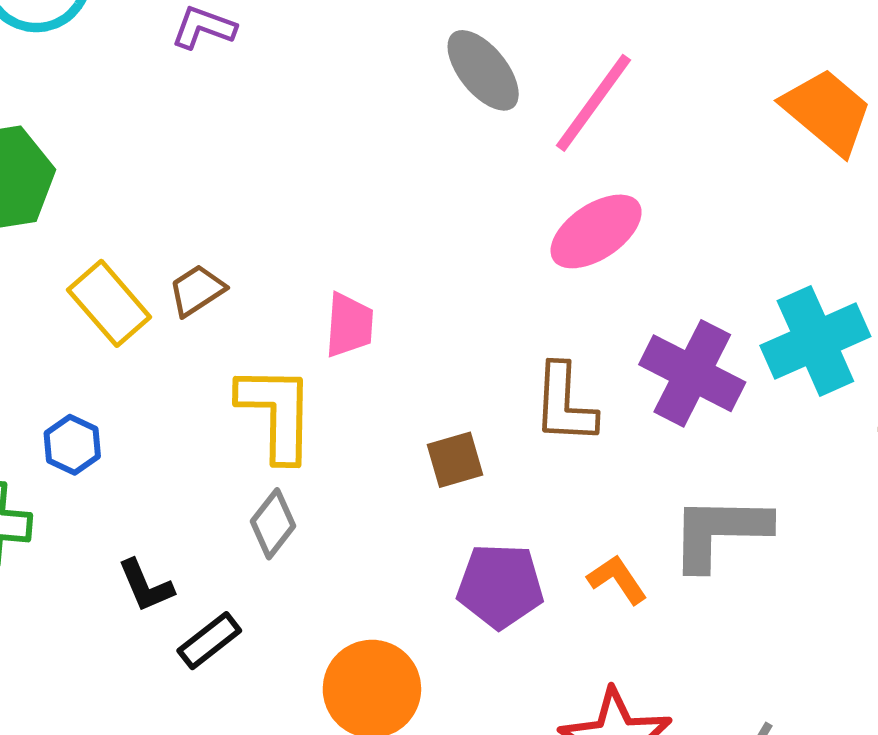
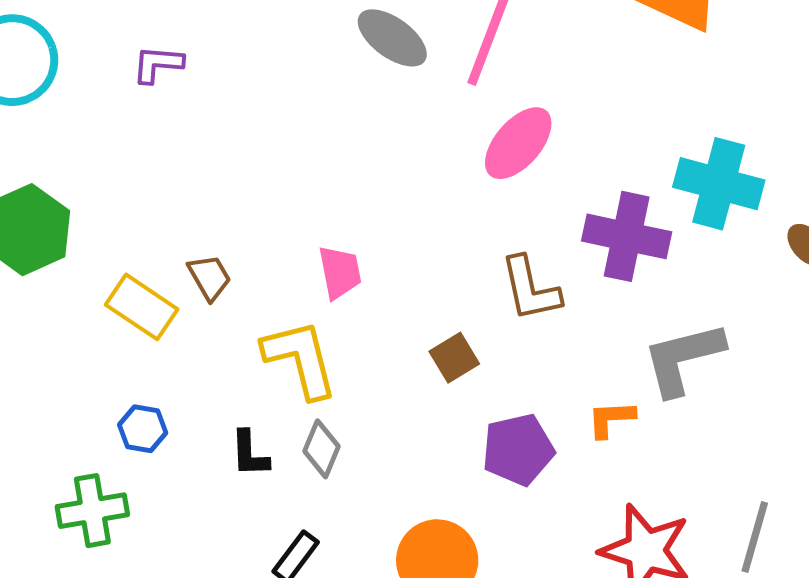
brown trapezoid: (197, 290) -> (209, 277), turned 108
cyan cross: (815, 341) -> (719, 184), turned -36
orange L-shape: (617, 579) -> (611, 419), turned -44
black L-shape: (146, 586) -> (250, 454), moved, turned 36

